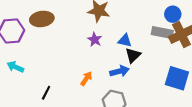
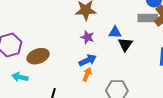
brown ellipse: (42, 19) -> (38, 56), moved
blue arrow: (119, 71) -> (88, 60), moved

